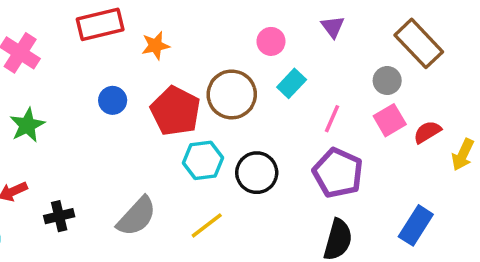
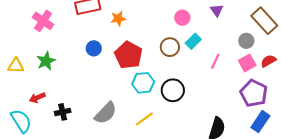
brown circle: (232, 94) -> (170, 47), moved, size x0.7
red semicircle: (427, 132) -> (268, 61), moved
purple pentagon: (338, 173) -> (254, 93), moved

